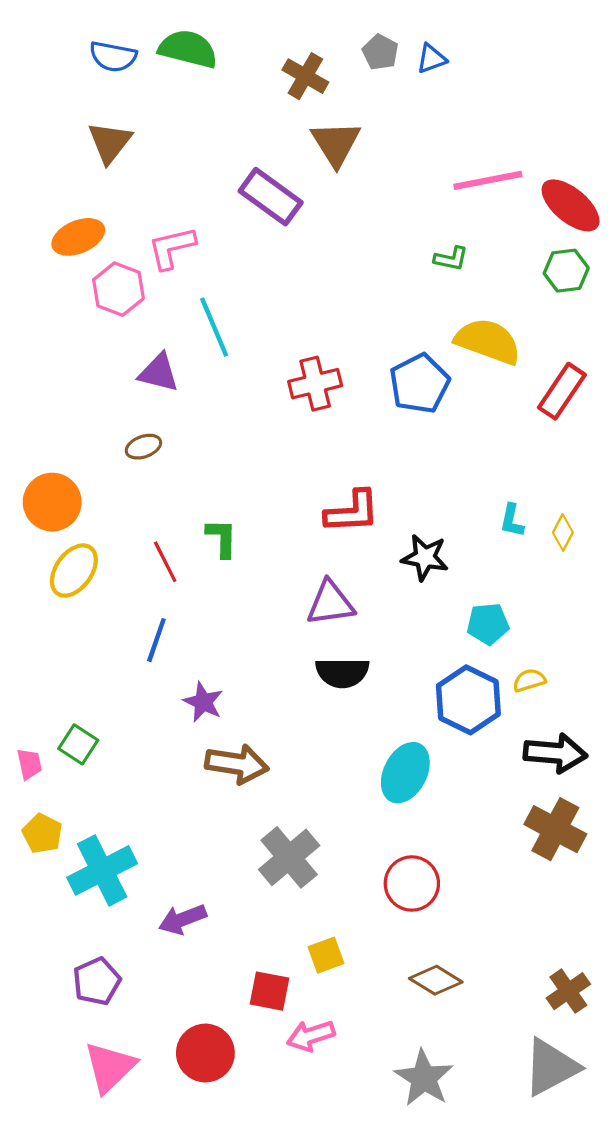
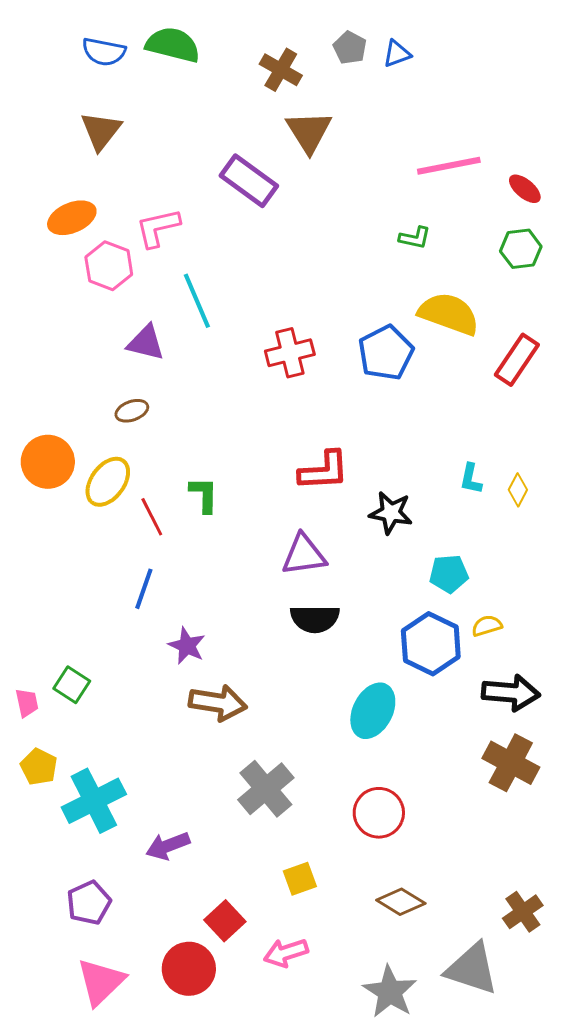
red ellipse: (571, 205) -> (525, 189), size x0.6
yellow ellipse: (74, 571) -> (108, 482), moved
red square: (269, 991) -> (225, 921), moved, turned 36
gray triangle: (551, 1067) -> (472, 969), moved, turned 46

